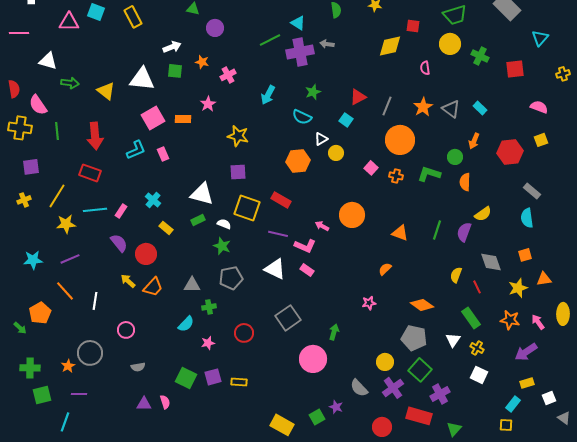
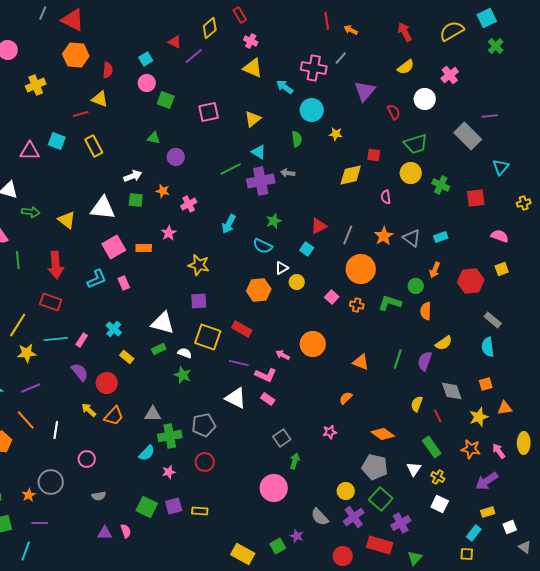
cyan rectangle: (480, 108) -> (441, 237), turned -64
gray pentagon: (231, 278) -> (204, 425), moved
green cross: (209, 307) -> (170, 436), size x1.6
gray square: (288, 318) -> (282, 438), moved, size x0.7

